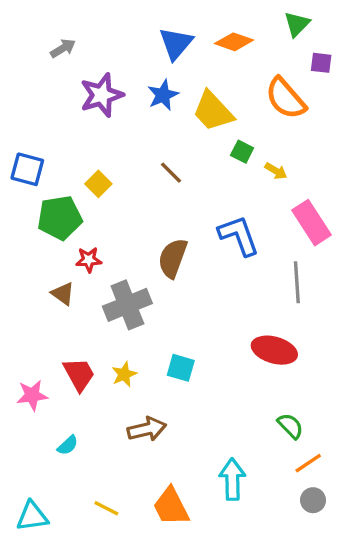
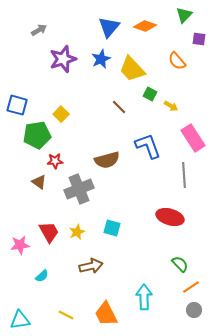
orange semicircle: (286, 98) -> (177, 61), size x0.7
brown line: (171, 173) -> (119, 107), moved
brown semicircle: (173, 258) -> (107, 160), turned -125

